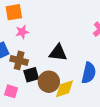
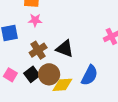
brown cross: (19, 60) -> (38, 50), moved, turned 30
black square: (31, 75) -> (32, 74), moved, turned -35

